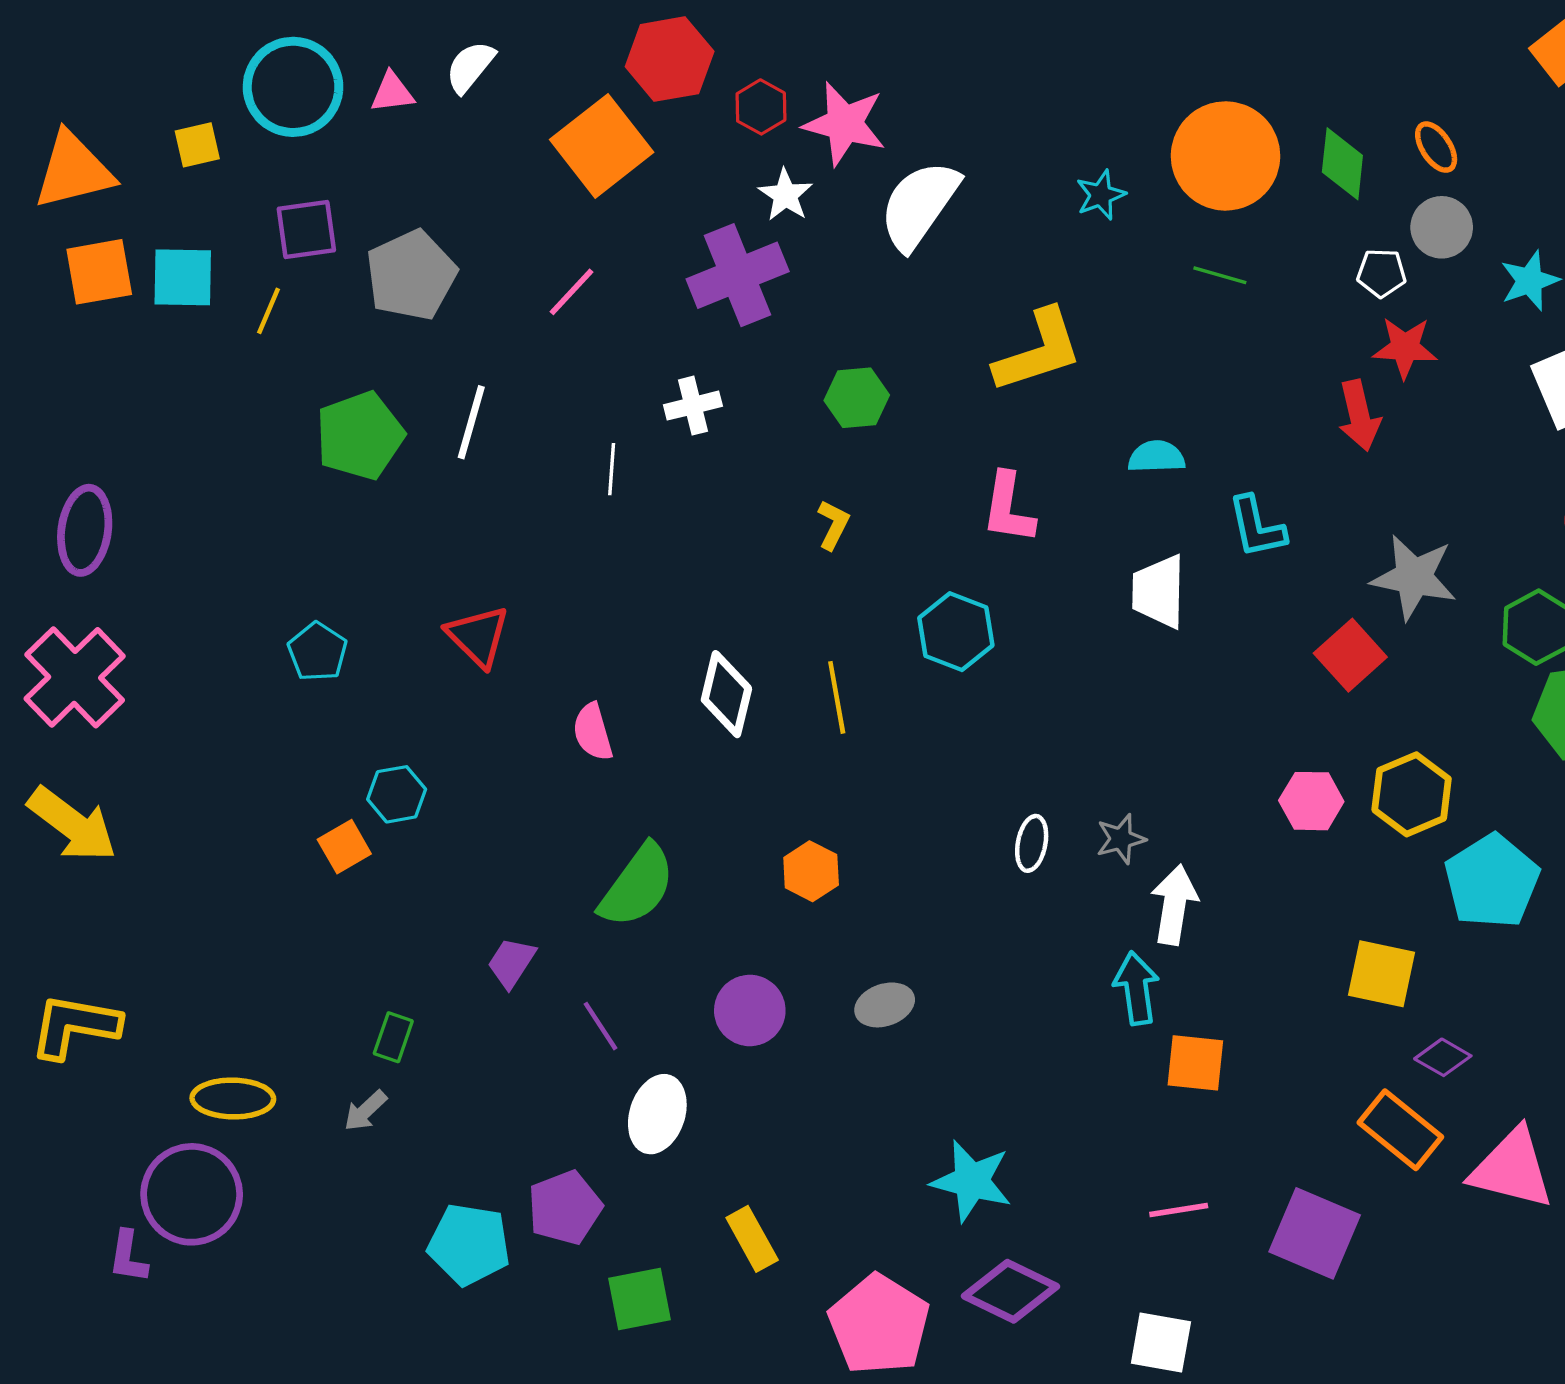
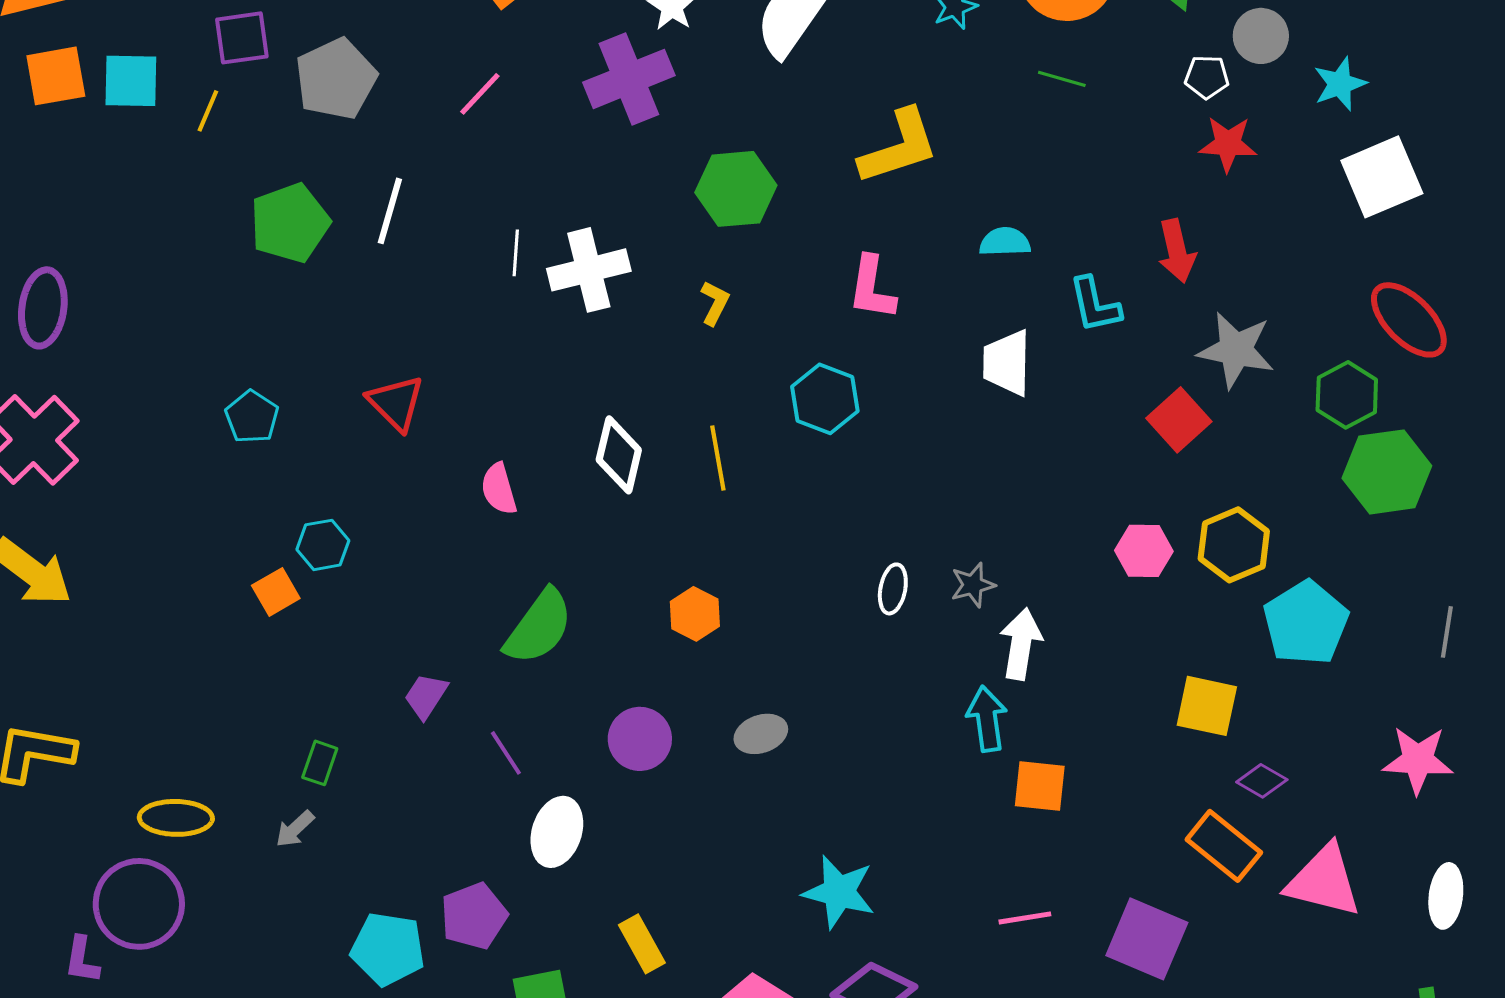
green hexagon: (857, 398) -> (736, 189), size x1.4
white cross: (693, 406) -> (589, 270), moved, size x1.6
red arrow: (1359, 416) -> (1177, 251), moved

